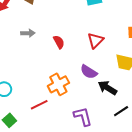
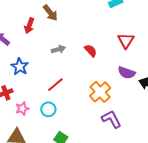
red line: (39, 105) -> (55, 85), moved
purple L-shape: (83, 116) -> (111, 119), moved

